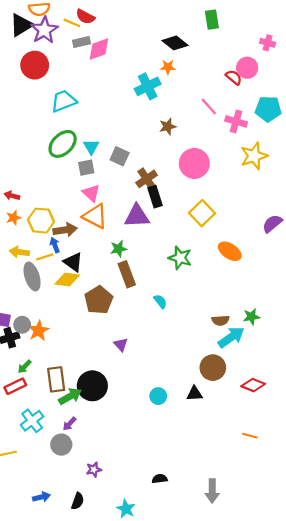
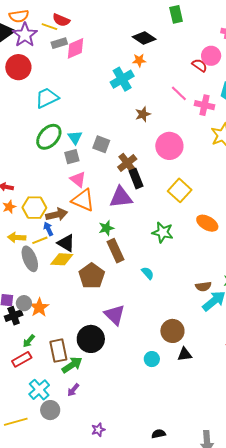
purple triangle: (121, 345) -> (115, 315), size x1.6
brown circle: (213, 368) -> (172, 331), moved
black circle: (92, 386) -> (91, 339), moved
gray circle: (61, 445) -> (50, 410), moved

